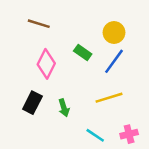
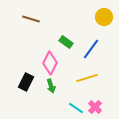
yellow circle: (114, 32) -> (104, 17), moved
pink diamond: (46, 64) -> (50, 63), moved
pink cross: (129, 134) -> (95, 107), moved, turned -32

